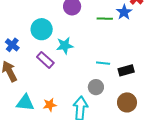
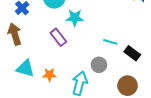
purple rectangle: (45, 60) -> (58, 37), moved
black rectangle: (126, 70) -> (132, 53), turned 42

